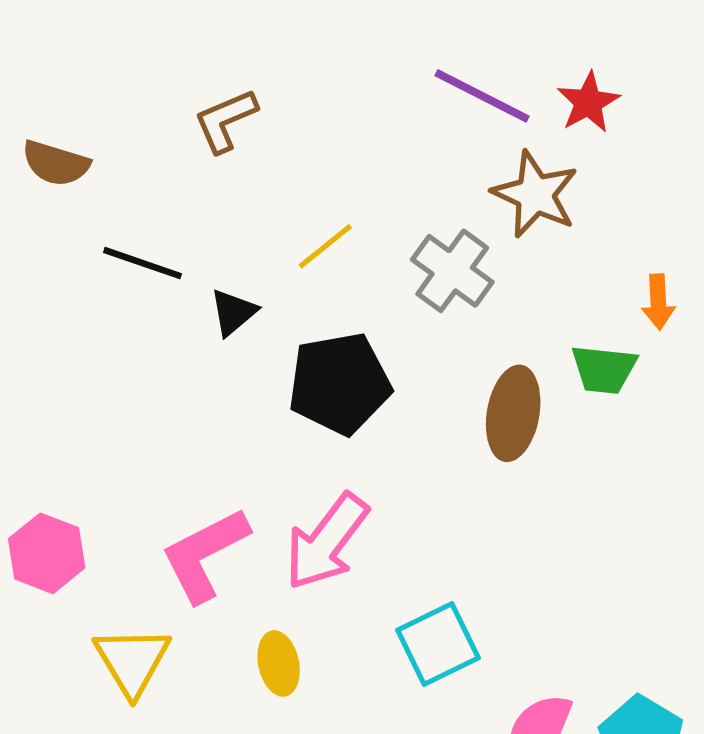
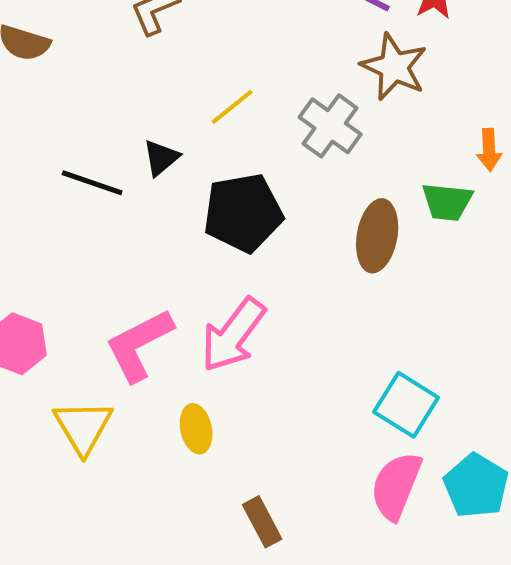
black line: (143, 263) -> (92, 183), moved
cyan square: (438, 644) -> (406, 405), moved, turned -32

